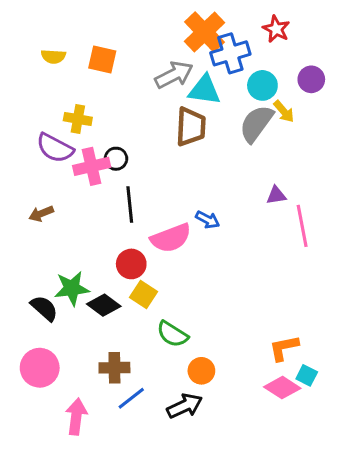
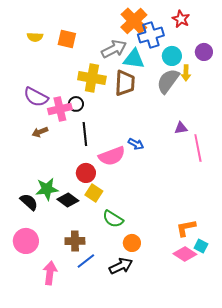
yellow arrow: (284, 111) -> (186, 73), turned 42
yellow cross: (78, 119) -> (92, 78), moved, size x1.5
brown arrow: (41, 214) -> (40, 132), moved

